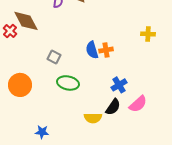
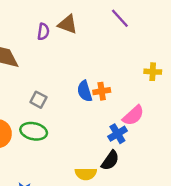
green ellipse: (68, 83) -> (34, 131), moved
pink semicircle: (138, 104) -> (133, 115), moved

